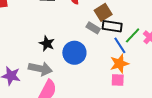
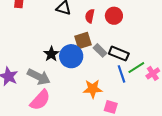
brown square: (103, 12) -> (83, 40), moved
blue circle: (74, 53) -> (71, 56), moved
orange star: (119, 64) -> (93, 89), moved

